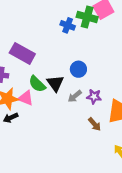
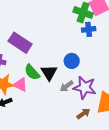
blue cross: (68, 25) -> (89, 29), moved, turned -32
purple star: (94, 97) -> (85, 88), size x1.6
brown arrow: (95, 124) -> (83, 114), turned -88

